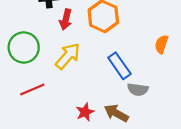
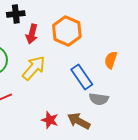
orange semicircle: (161, 44) -> (111, 60), moved
red star: (85, 112) -> (50, 120), turned -30

